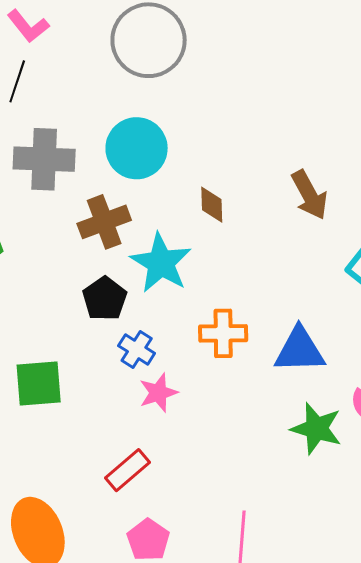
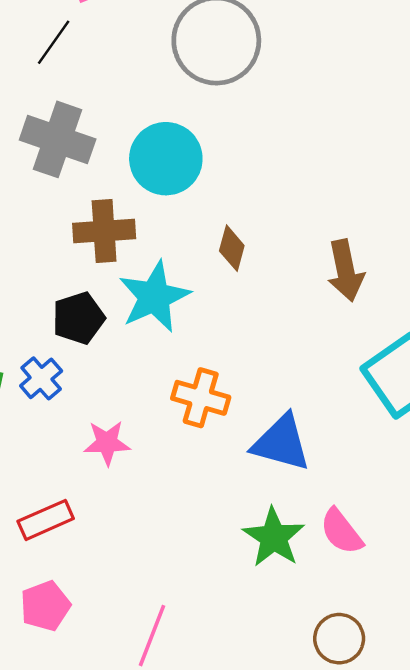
blue cross: (137, 349) -> (41, 378), moved

